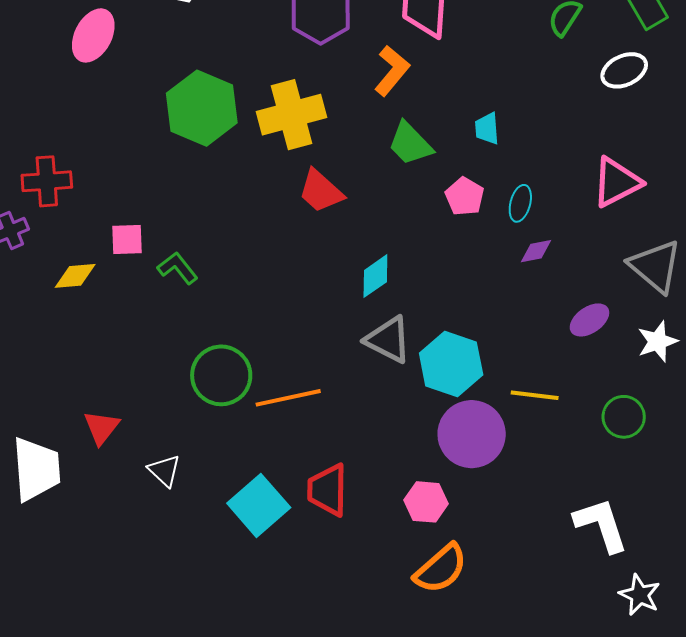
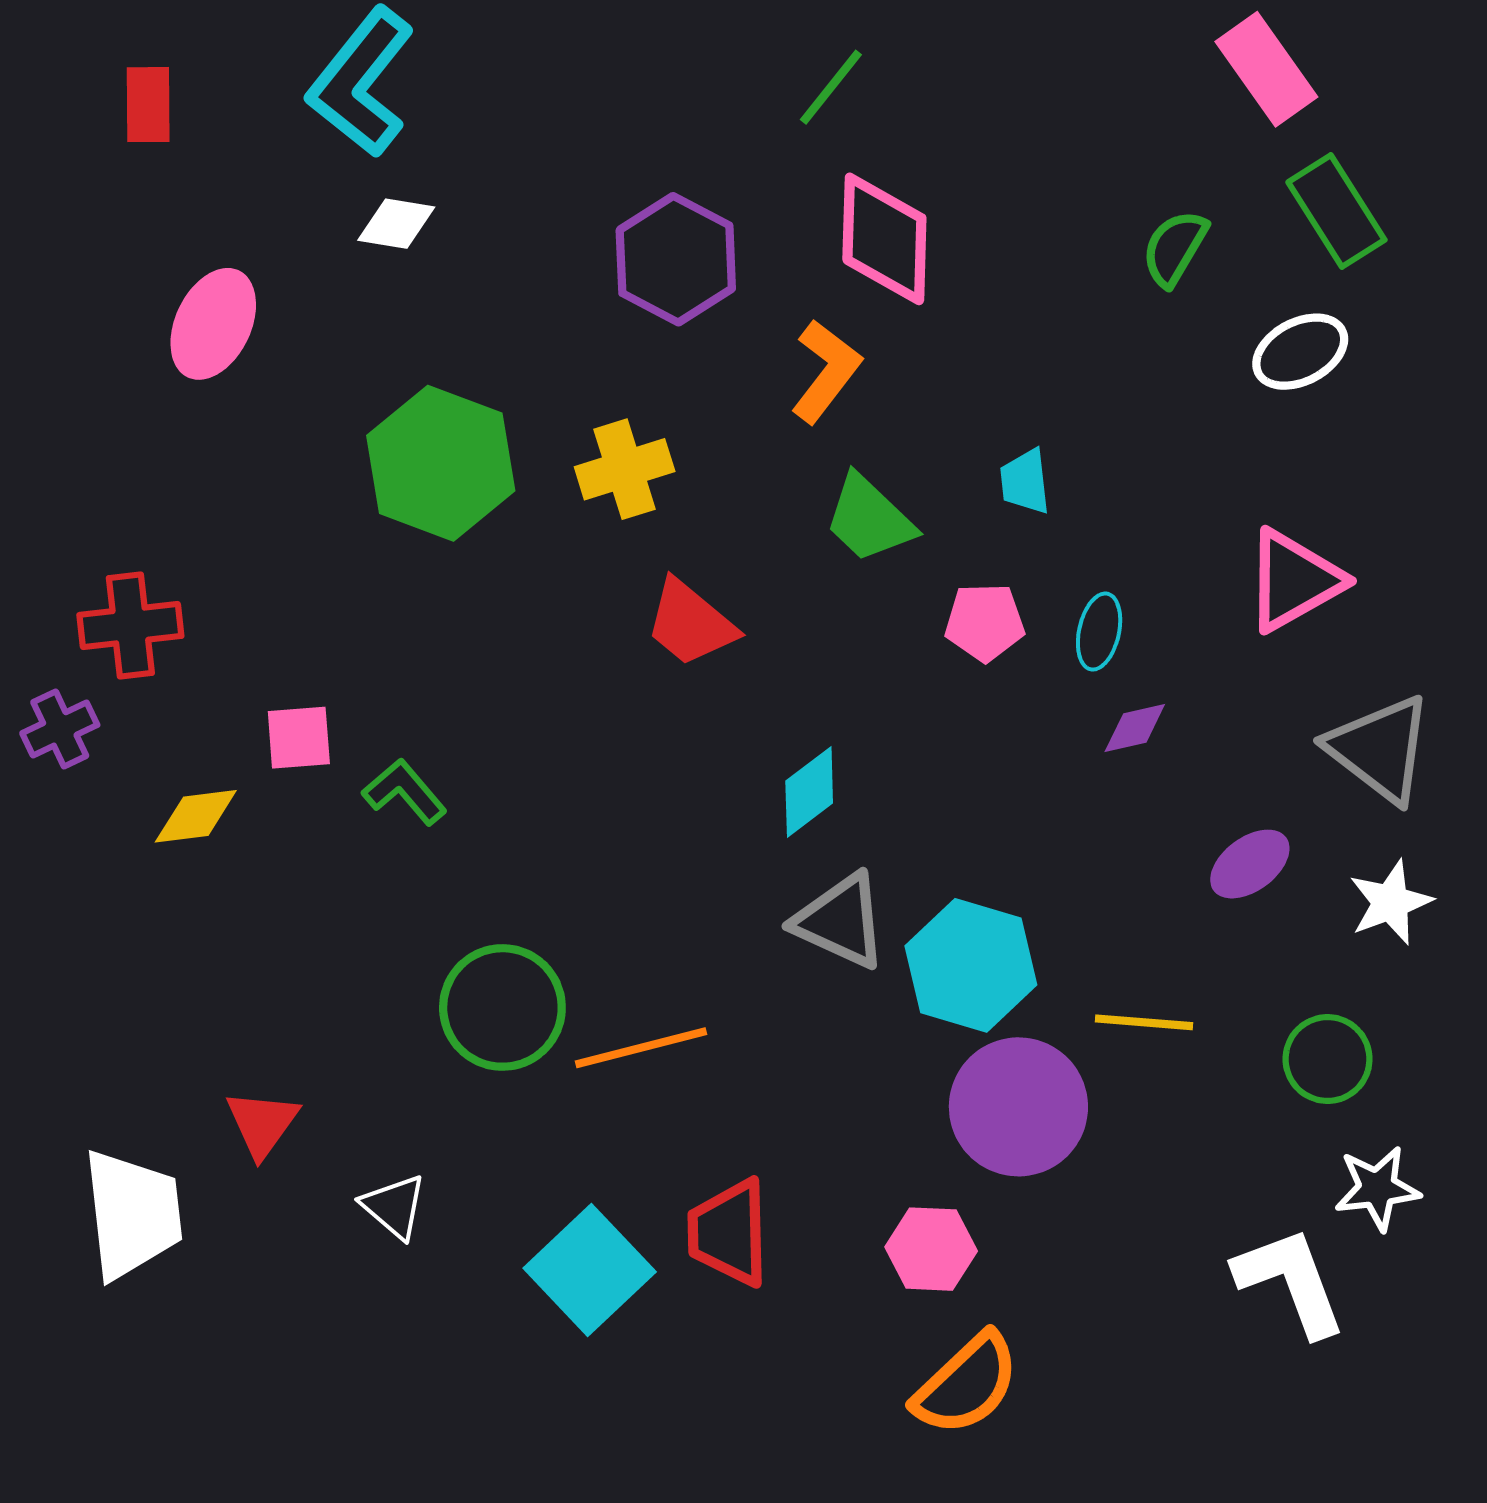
yellow cross: (291, 115) -> (625, 469), size x0.7
pink pentagon: (465, 196) -> (985, 622), turned -30
white star: (640, 595) -> (1377, 1188), moved, turned -30

